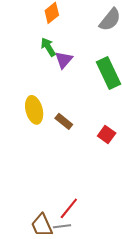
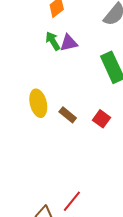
purple triangle: (64, 60) -> (69, 43), moved, turned 36
red square: (107, 134) -> (102, 119), moved

